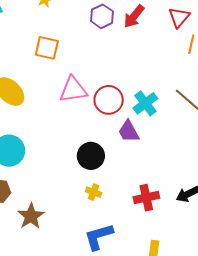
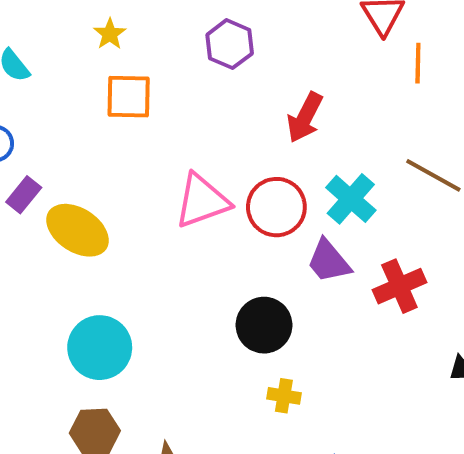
red arrow: (134, 16) -> (305, 117), moved
orange square: (47, 48) -> (129, 97), moved
red cross: (146, 198) -> (399, 286), moved

